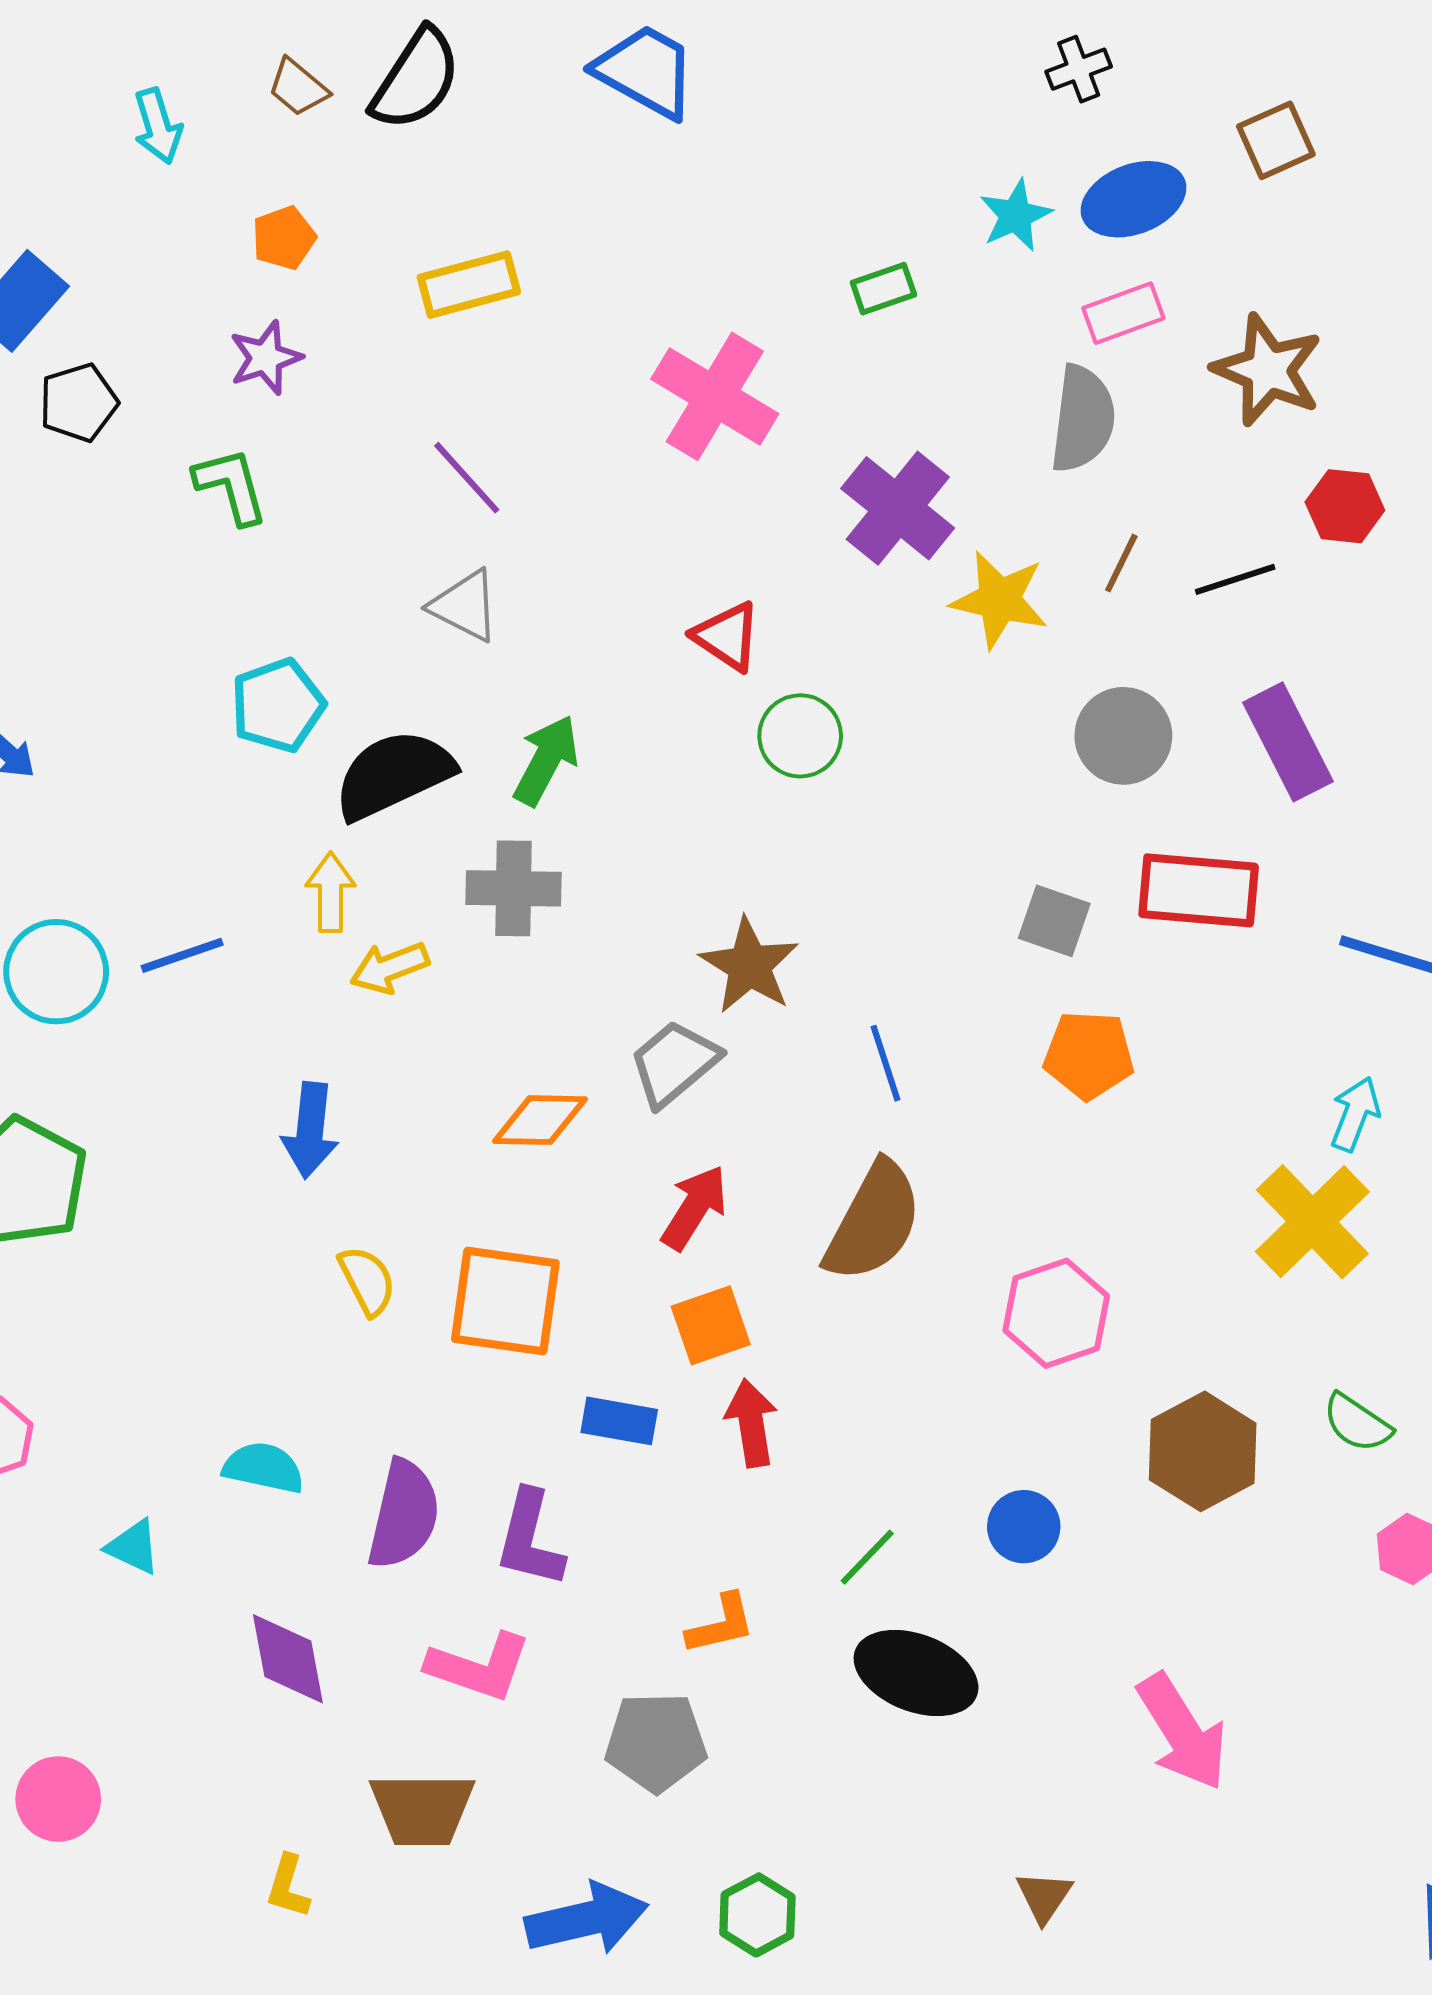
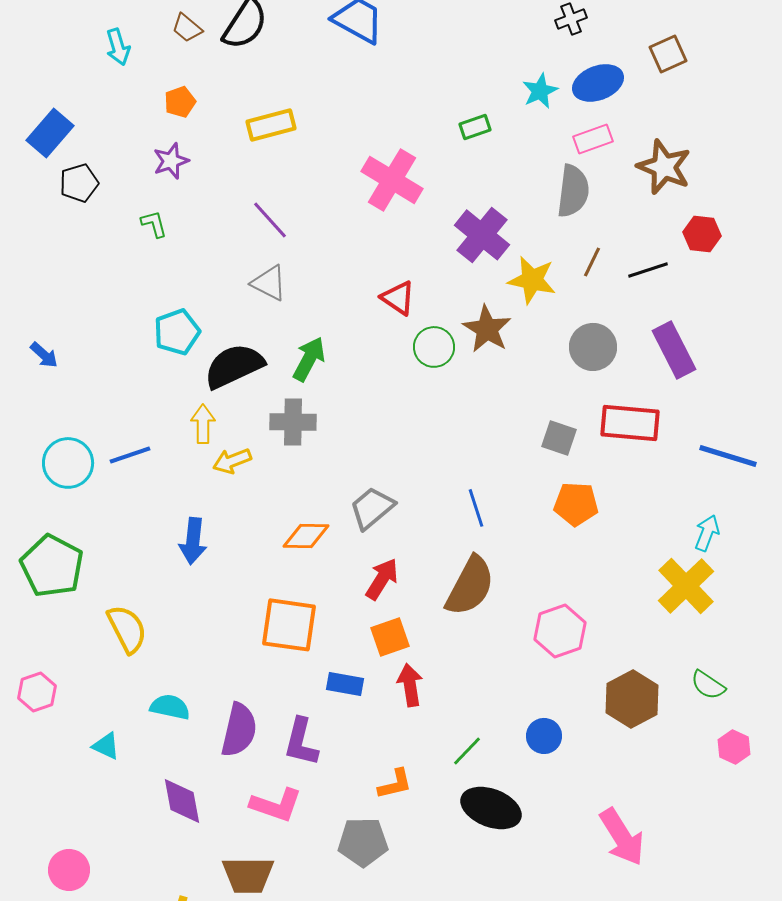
green L-shape: (231, 486) -> (154, 224), size x0.7
brown star: (749, 966) -> (487, 329), moved
yellow semicircle: (367, 1281) -> (127, 629), moved, size x1.4

